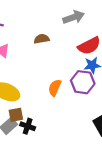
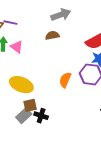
gray arrow: (74, 17) -> (61, 15), moved

